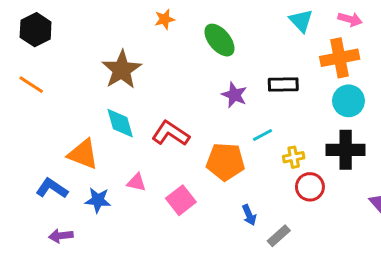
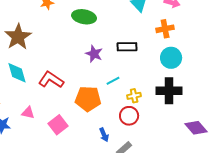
green ellipse: (219, 40) -> (84, 17), turned -40
orange cross: (340, 58) -> (165, 29), size x0.7
red circle: (310, 187) -> (129, 116), moved

